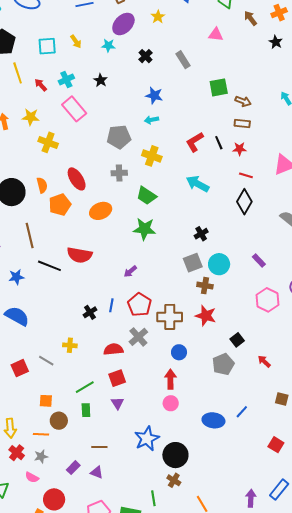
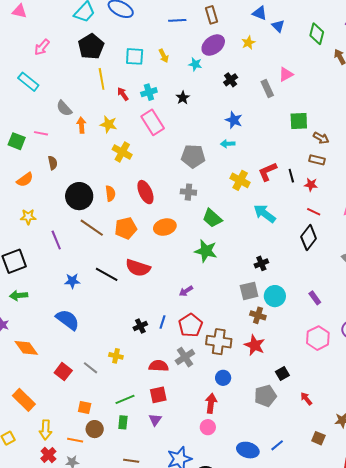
pink triangle: (216, 35) -> (286, 74), moved, turned -42
yellow cross: (152, 156) -> (240, 180), moved
orange pentagon: (60, 205) -> (126, 228), moved
brown line: (30, 236) -> (92, 228), moved, turned -50
red square: (20, 368) -> (63, 372), turned -36

